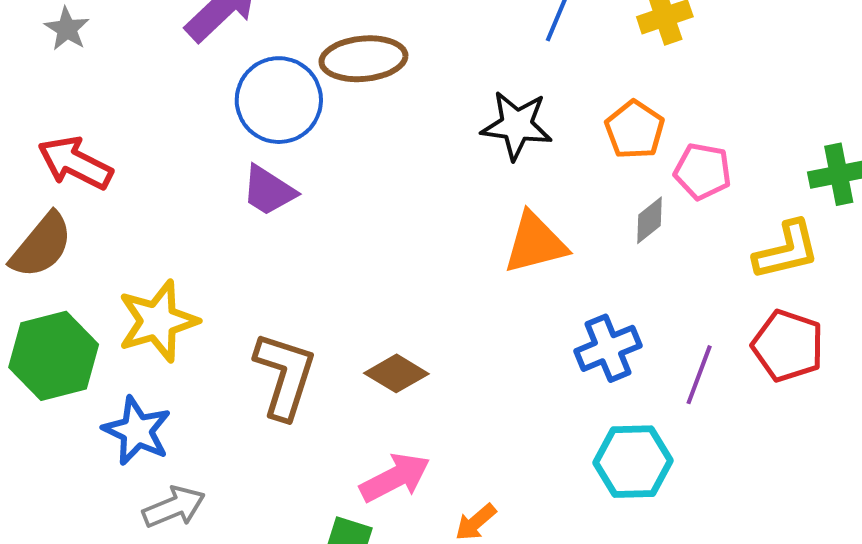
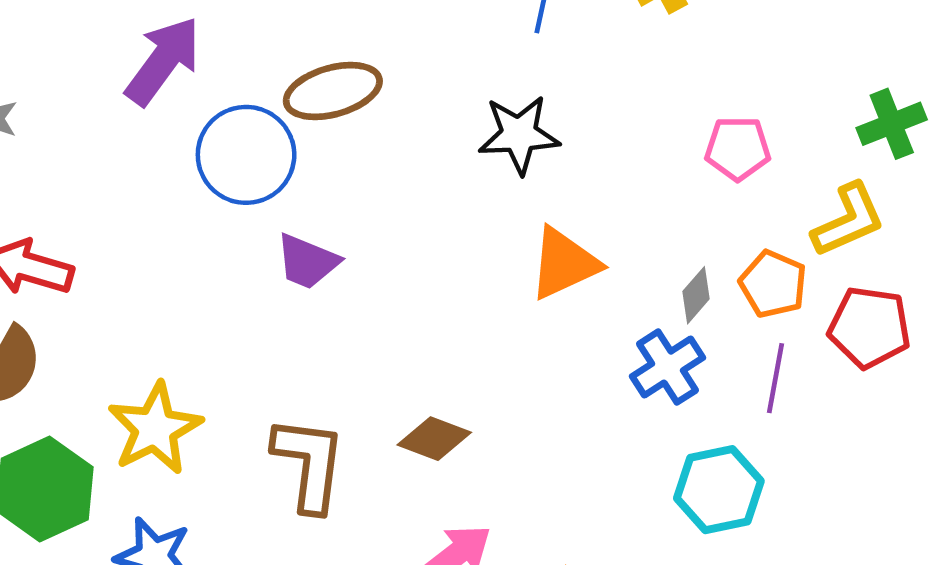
orange pentagon: (635, 130) -> (773, 284), moved
purple trapezoid: (269, 191) -> (307, 262), moved
gray diamond: (649, 220) -> (696, 295), moved

